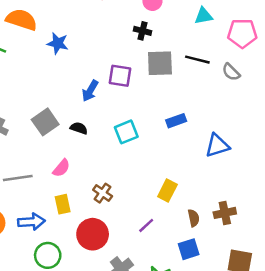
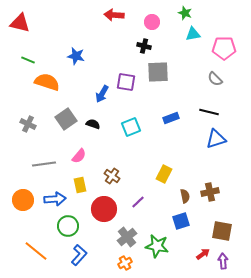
orange semicircle: (21, 20) -> (47, 82), moved
black line: (197, 60) -> (209, 112), moved
blue triangle: (217, 146) -> (216, 139), moved
purple line: (146, 225) -> (138, 202), moved

